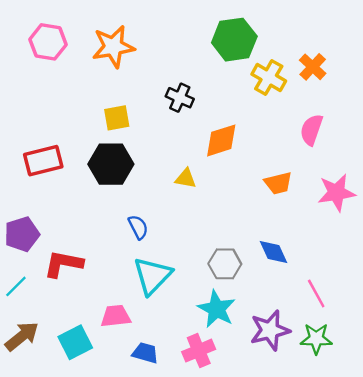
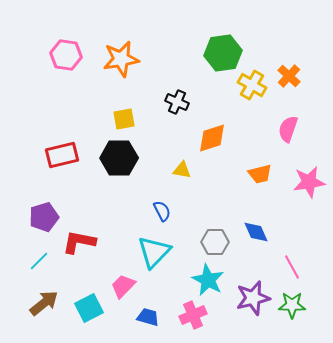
blue semicircle: (138, 227) -> (162, 211), moved
pink trapezoid: (116, 316) -> (123, 286), turned -40

